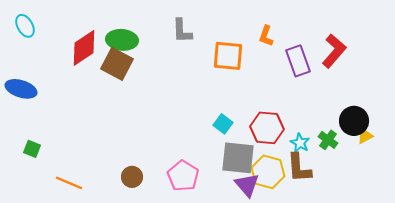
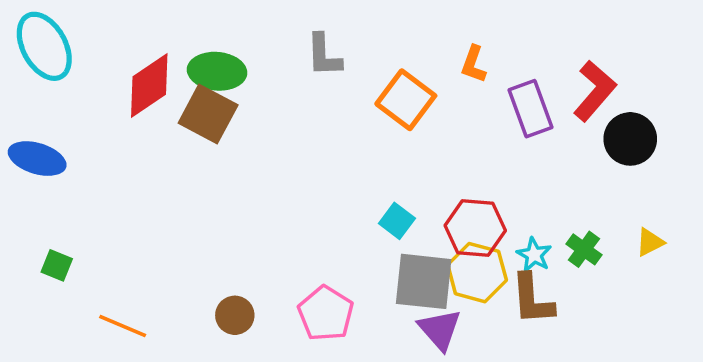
cyan ellipse: (25, 26) -> (44, 46), size x1.6
orange square: (228, 56) -> (406, 100), turned 32
black circle: (354, 121) -> (630, 139), moved
yellow hexagon: (268, 172) -> (477, 273), moved

